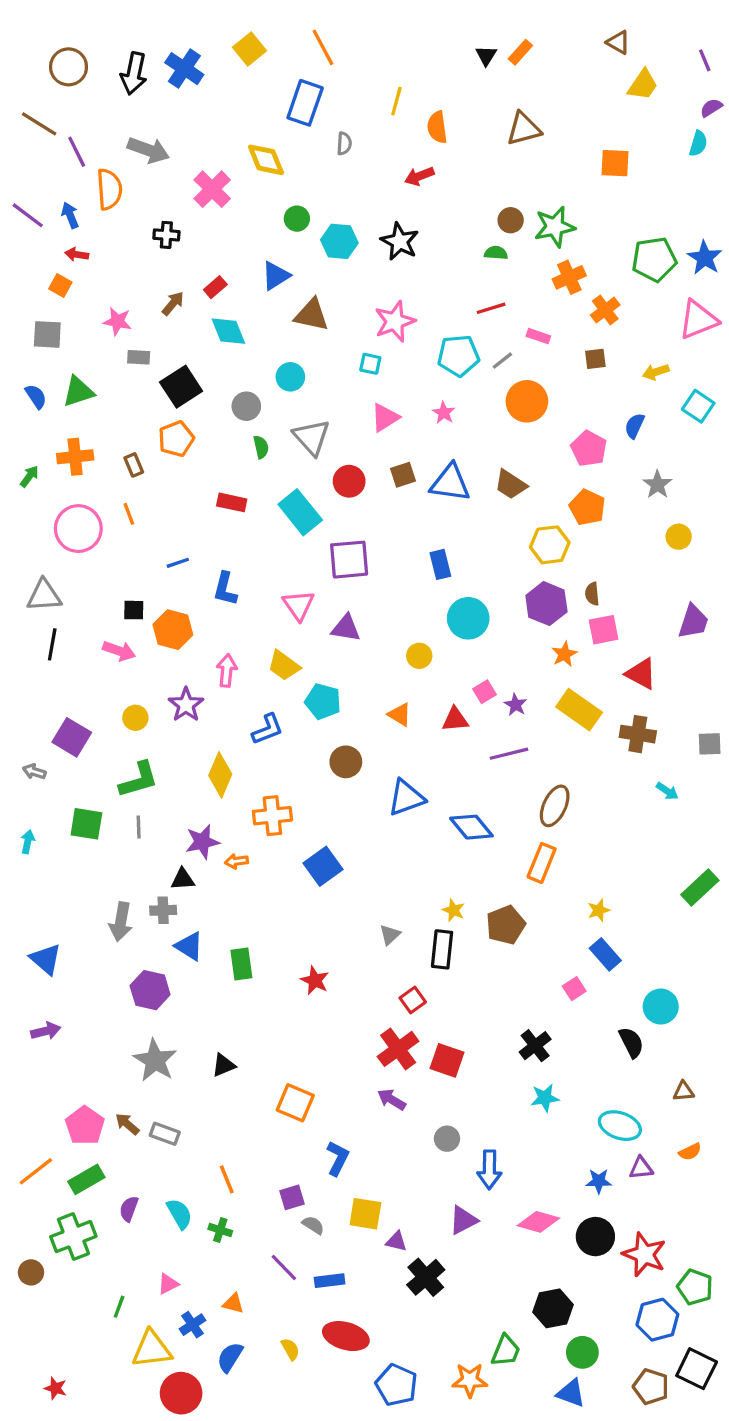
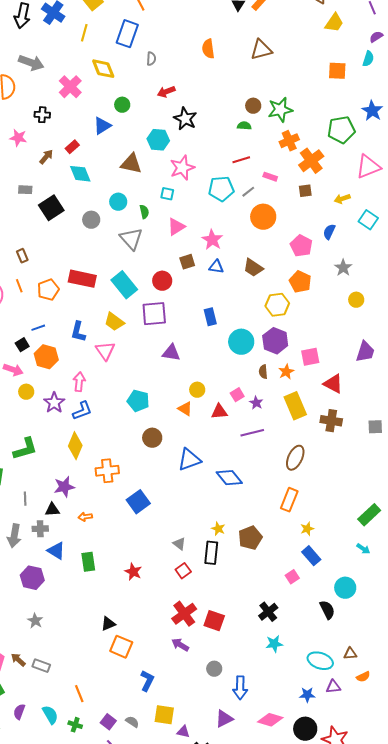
yellow line: (396, 101) -> (84, 33), moved
orange square: (615, 163) -> (337, 71), moved
red arrow: (419, 176) -> (166, 92), moved
cyan hexagon: (339, 241) -> (158, 140), moved
blue star: (705, 258) -> (372, 111), moved
blue triangle: (276, 276) -> (102, 126), moved
orange cross: (605, 310) -> (311, 161), size x1.4
pink star: (117, 321) -> (18, 138), moved
pink star: (444, 413) -> (212, 240), moved, size x1.5
orange pentagon: (176, 439) -> (48, 290), moved
green semicircle: (261, 447) -> (144, 212), moved
red circle: (349, 481) -> (162, 281), moved
blue triangle: (450, 483) -> (216, 267), size x0.6
red rectangle: (232, 502) -> (82, 279), size x1.5
blue line: (178, 563) -> (38, 328), moved
brown semicircle: (592, 594) -> (263, 372), moved
pink triangle: (299, 605) -> (105, 351), moved
black square: (134, 610) -> (22, 345), turned -32
cyan circle: (468, 618) -> (241, 342), moved
purple triangle: (346, 628) -> (171, 353), moved
yellow circle: (419, 656) -> (197, 390), moved
yellow trapezoid: (284, 666) -> (114, 322), moved
yellow rectangle: (579, 710) -> (295, 406), turned 32
yellow circle: (135, 718) -> (26, 392), moved
blue L-shape: (268, 729) -> (82, 411), moved
cyan arrow: (667, 791) -> (363, 549), moved
brown ellipse: (555, 806) -> (295, 458), moved
gray line: (139, 827) -> (25, 499), moved
orange arrow: (237, 861) -> (85, 517), moved
orange rectangle: (542, 863) -> (289, 500), moved
gray triangle: (390, 935) -> (179, 544), turned -40
red square: (413, 1000) -> (183, 571), moved
gray star: (155, 1060) -> (35, 621), size x0.6
black triangle: (223, 1065) -> (108, 624), moved
brown triangle: (684, 1091) -> (350, 654), moved
purple square: (292, 1197) -> (108, 722), moved, turned -35

